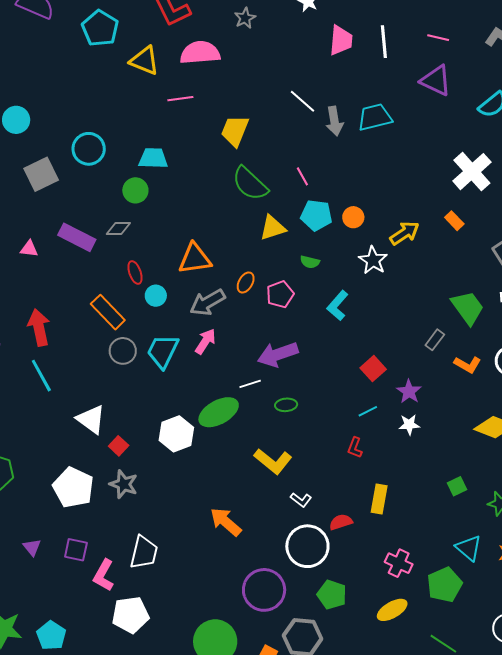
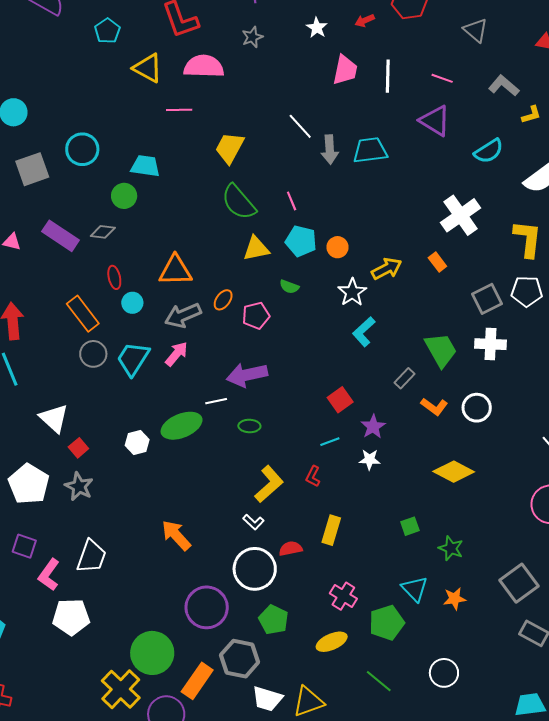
cyan pentagon: (100, 28) -> (107, 31), size x0.7
cyan L-shape: (338, 305) -> (364, 332), moved
white hexagon: (176, 434) -> (137, 443), size x0.7
yellow L-shape: (273, 461) -> (269, 484), moved, turned -87

